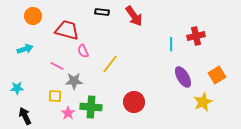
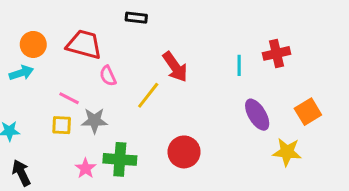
orange circle: (33, 16) -> (33, 44), moved
red arrow: (134, 16) -> (175, 67), moved
yellow square: (55, 96) -> (62, 125), moved
yellow star: (203, 102) -> (287, 152), turned 30

